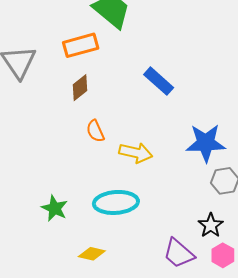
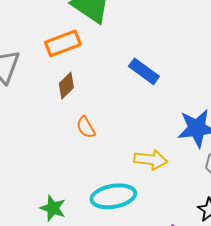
yellow arrow: (136, 153) -> (151, 160), moved

